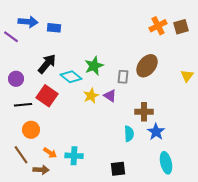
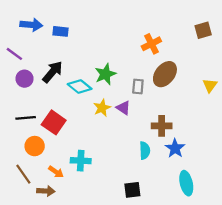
orange cross: (158, 26) -> (151, 44), moved
purple line: (11, 37) -> (14, 54), moved
purple circle: (16, 79) -> (24, 79), moved
red square: (47, 96) -> (54, 122), moved
cyan cross: (74, 156) -> (81, 161), moved

